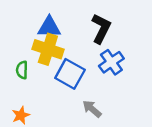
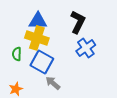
blue square: (70, 74) -> (42, 62), moved
gray arrow: (92, 109) -> (53, 83), moved

